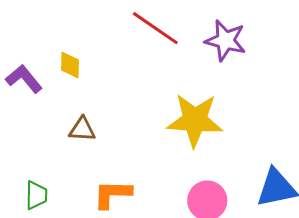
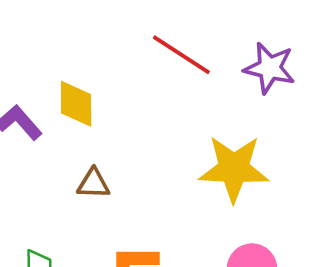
yellow diamond: (70, 65) -> (76, 104), size x1.4

